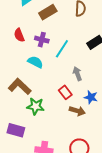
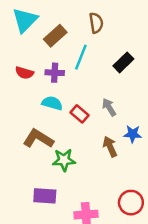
red semicircle: (19, 35) -> (24, 73), turned -40
cyan line: (62, 49) -> (81, 57), moved
red rectangle: (65, 92) -> (79, 114), moved
brown arrow: (77, 111) -> (110, 147), moved, turned -119

